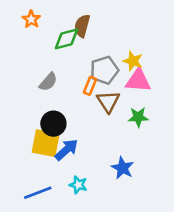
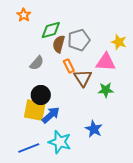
brown semicircle: (82, 26) -> (59, 44), moved
yellow star: (133, 61) -> (119, 42), moved
gray pentagon: (104, 70) -> (79, 40), moved
orange rectangle: (90, 86) -> (69, 66), turned -48
cyan star: (78, 185) -> (60, 142), size x1.6

